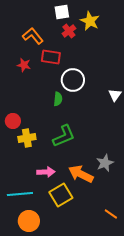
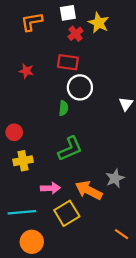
orange L-shape: (33, 36) -> (32, 22), moved, turned -60
red rectangle: (51, 57) -> (68, 62), moved
yellow cross: (27, 138) -> (23, 161), moved

